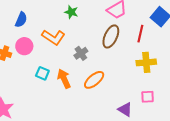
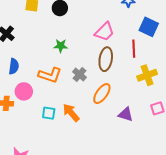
gray cross: (81, 53) -> (79, 75), moved
orange ellipse: (94, 80) -> (102, 94), moved
purple triangle: (125, 109) -> (126, 114), moved

